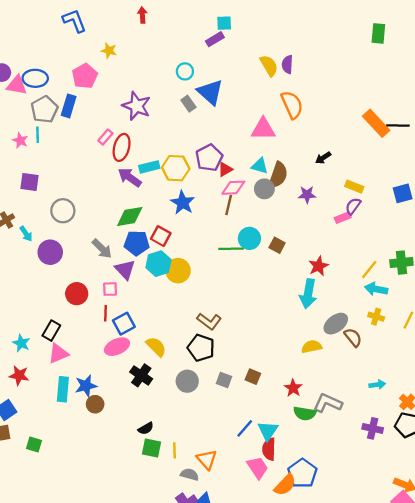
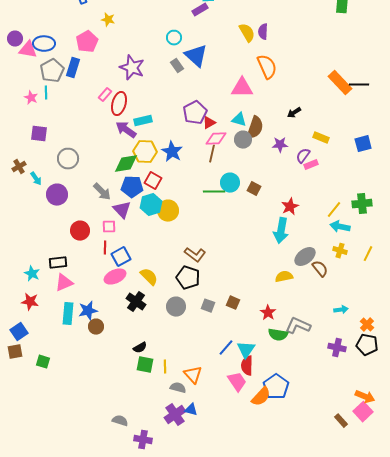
yellow hexagon: (176, 168) -> (145, 152), moved
purple semicircle: (353, 206) -> (303, 156), moved
black rectangle: (51, 331) -> (58, 263), turned 54

